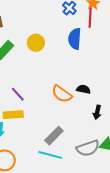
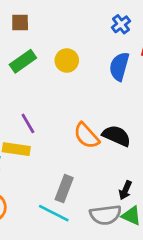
black semicircle: (83, 89) -> (116, 136), size x1.5
black arrow: (97, 112) -> (125, 190), moved
gray rectangle: (54, 136) -> (64, 189), turned -36

